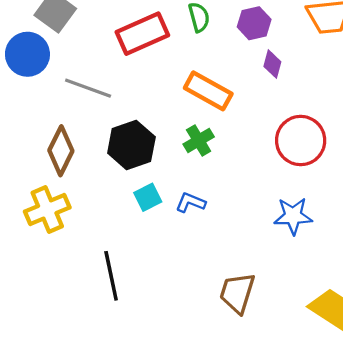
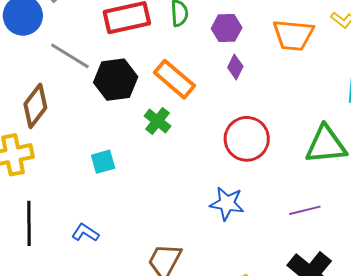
green cross: (199, 141) -> (157, 121), turned -32
black hexagon: (131, 145) -> (116, 80), moved
blue L-shape: (191, 202) -> (85, 233), moved
black line: (111, 276) -> (29, 223), moved

